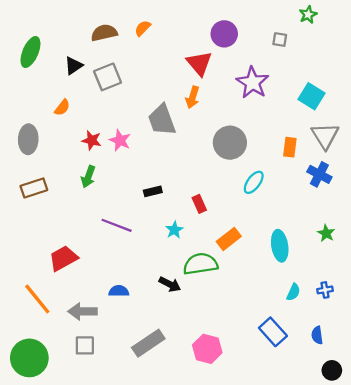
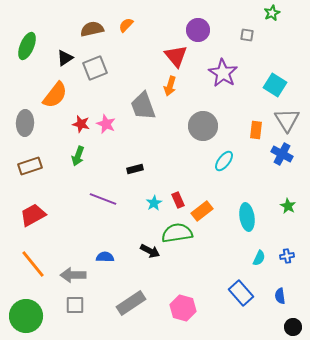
orange semicircle: (62, 108) -> (55, 95), size x1.8
red rectangle: (199, 204) -> (178, 200), moved
red trapezoid: (63, 258) -> (33, 215), moved

